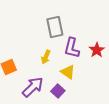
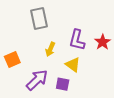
gray rectangle: (55, 27) -> (39, 18), moved
purple square: (58, 91) -> (63, 84), turned -32

